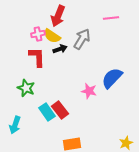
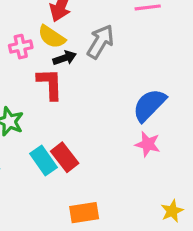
pink cross: (38, 34) -> (21, 47), moved
red L-shape: (37, 57) -> (50, 84), moved
pink star: (89, 91) -> (148, 144), moved

